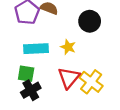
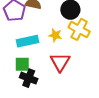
yellow cross: (91, 82) -> (79, 29), moved
black cross: (31, 90) -> (29, 78), turned -30

